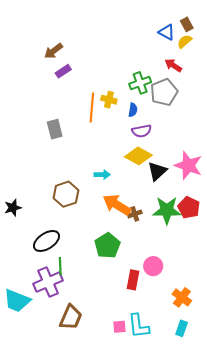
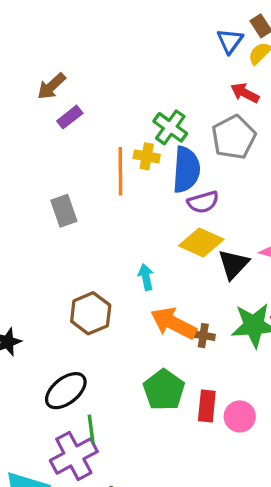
blue triangle: (167, 32) -> (230, 41), turned 42
green cross: (140, 83) -> (170, 127), moved, turned -30
blue semicircle: (133, 110) -> (186, 170), size x2.0
cyan arrow: (102, 175) -> (146, 277), turned -98
brown cross: (135, 214) -> (203, 336), turned 32
red rectangle: (133, 280) -> (207, 406), moved

